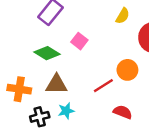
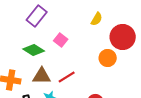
orange circle: (127, 70) -> (108, 58), moved
red line: (103, 86) -> (67, 77), moved

